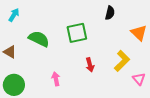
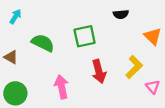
black semicircle: (110, 13) -> (121, 14), turned 72
red arrow: (90, 65) -> (99, 71), size x1.5
pink arrow: (56, 79) -> (62, 87), size x1.5

